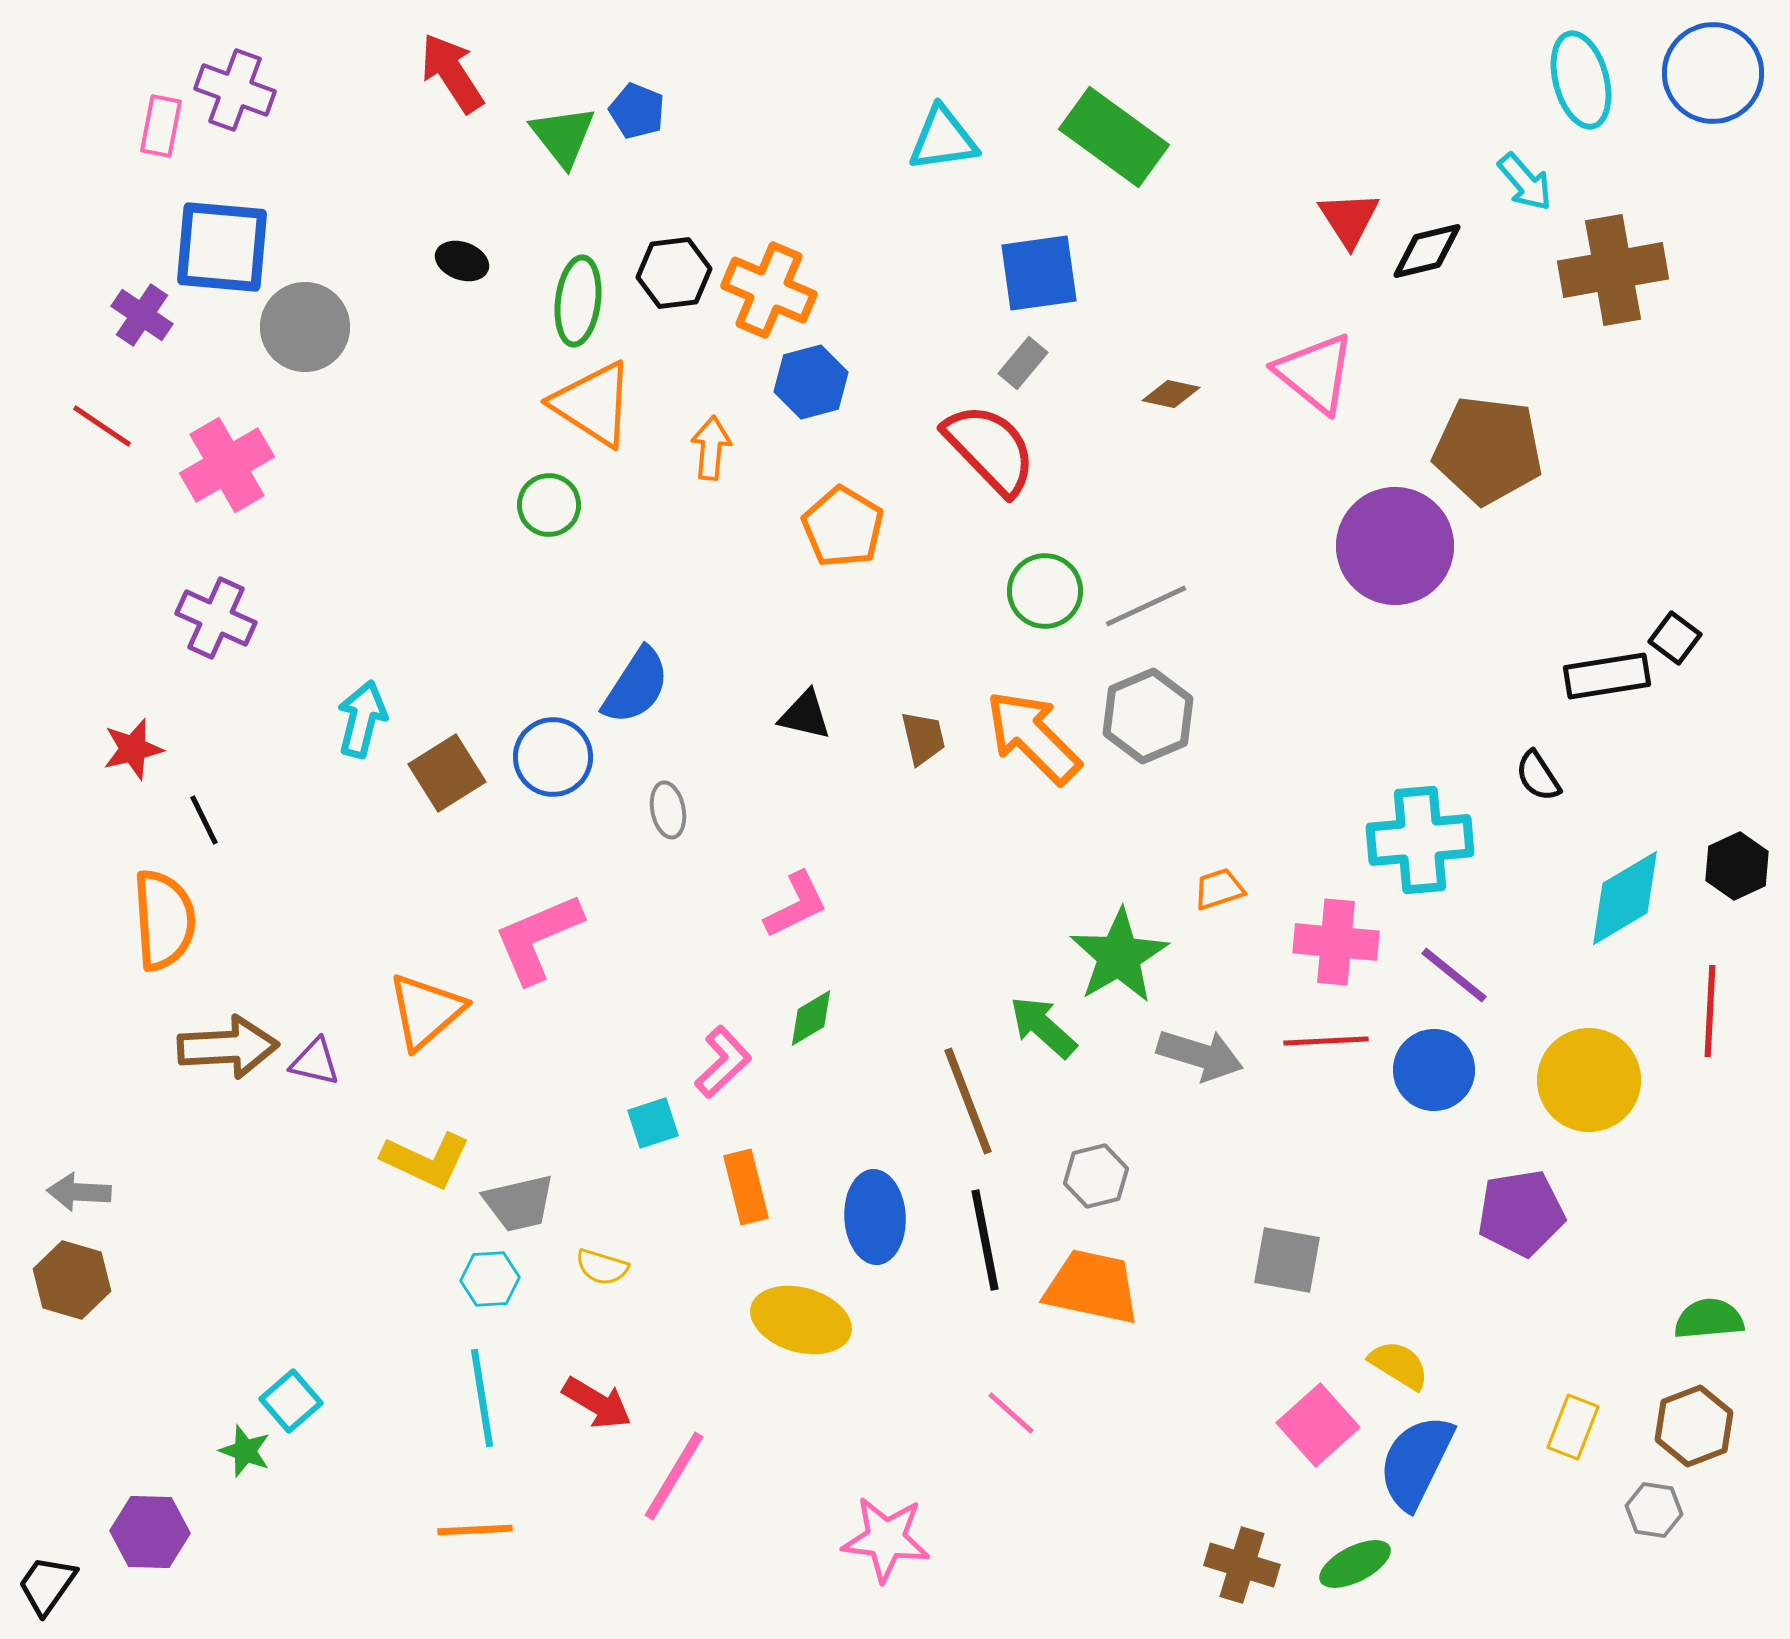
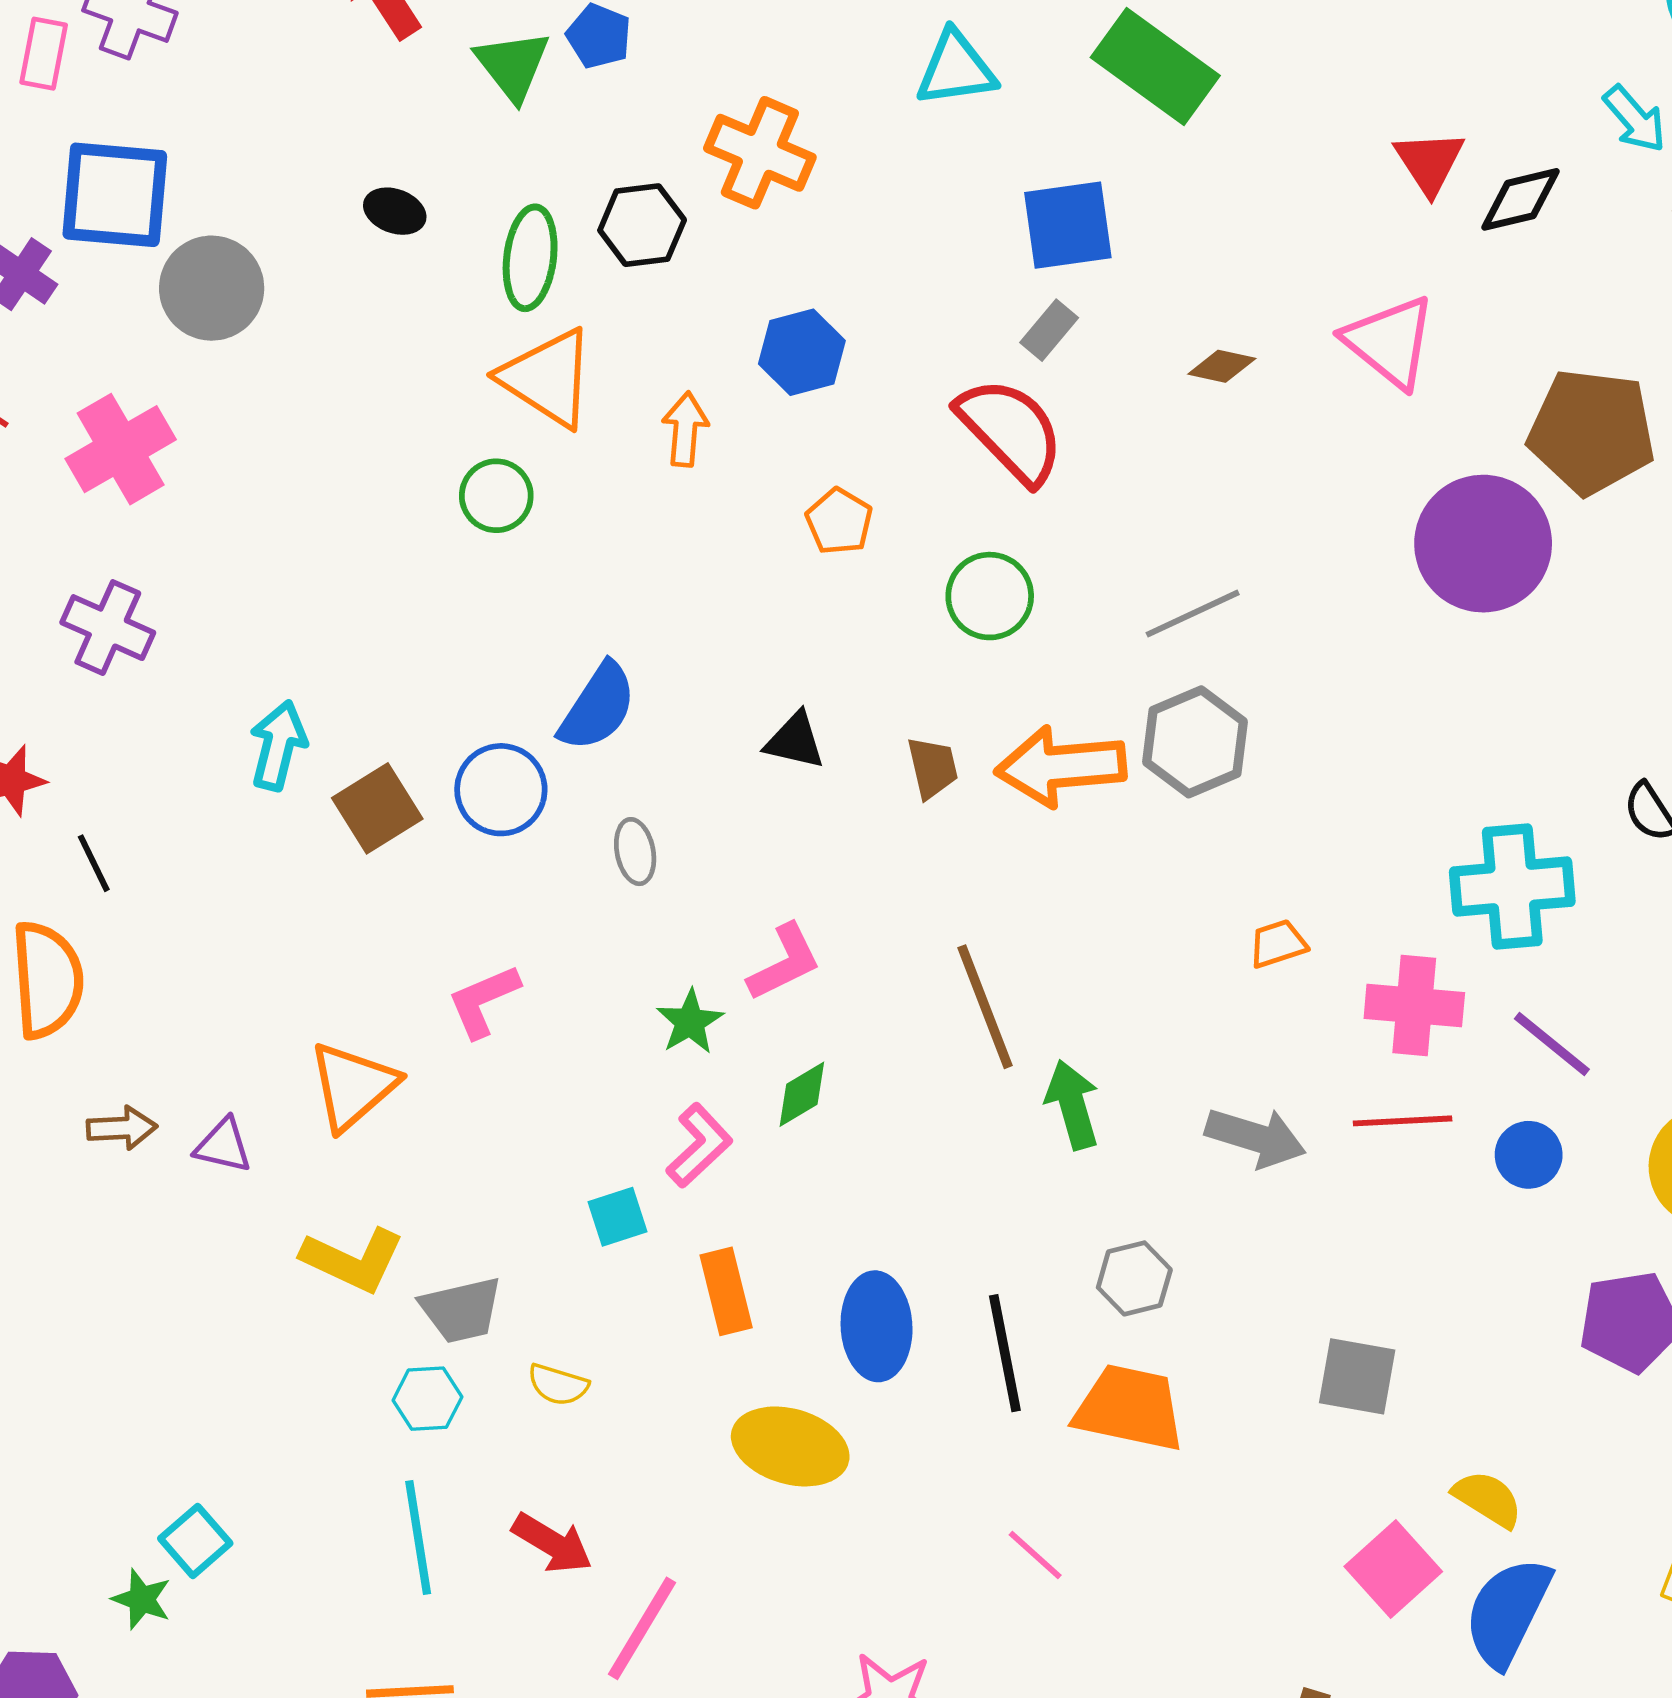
orange cross: (769, 290) -> (760, 153), moved
orange pentagon: (843, 527) -> (839, 521), size x0.7
green circle: (1045, 591) -> (990, 596), moved
orange arrow: (1033, 737) -> (1061, 766), turned -50
pink L-shape: (538, 938) -> (483, 1001), size x0.7
green star: (1119, 956) -> (690, 1022), moved, size x0.6
green arrow: (1043, 1027) -> (1072, 1105), turned 32
brown arrow: (228, 1047) -> (122, 1128), size x0.6
blue circle: (1434, 1070) -> (1529, 1155), size x0.7
brown line: (968, 1101) -> (985, 1007), moved

